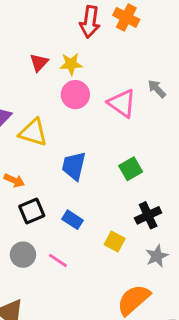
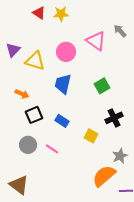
red triangle: (39, 63) -> (39, 13), turned -40
pink circle: (75, 95) -> (66, 52), moved
gray star: (157, 256) -> (120, 156), moved

